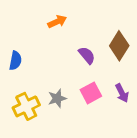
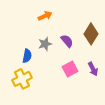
blue semicircle: (15, 61) -> (27, 56), moved
gray star: (57, 98) -> (45, 44), moved

